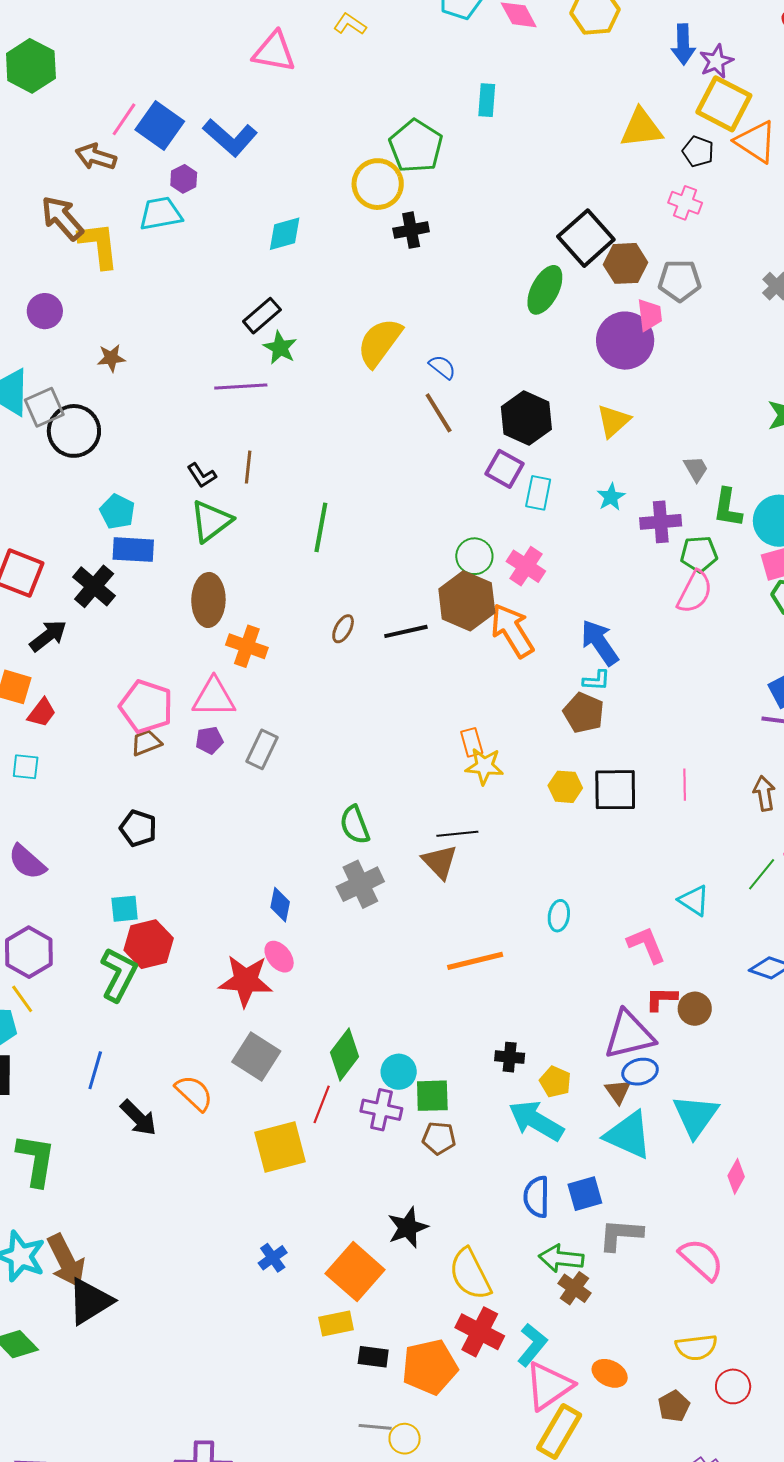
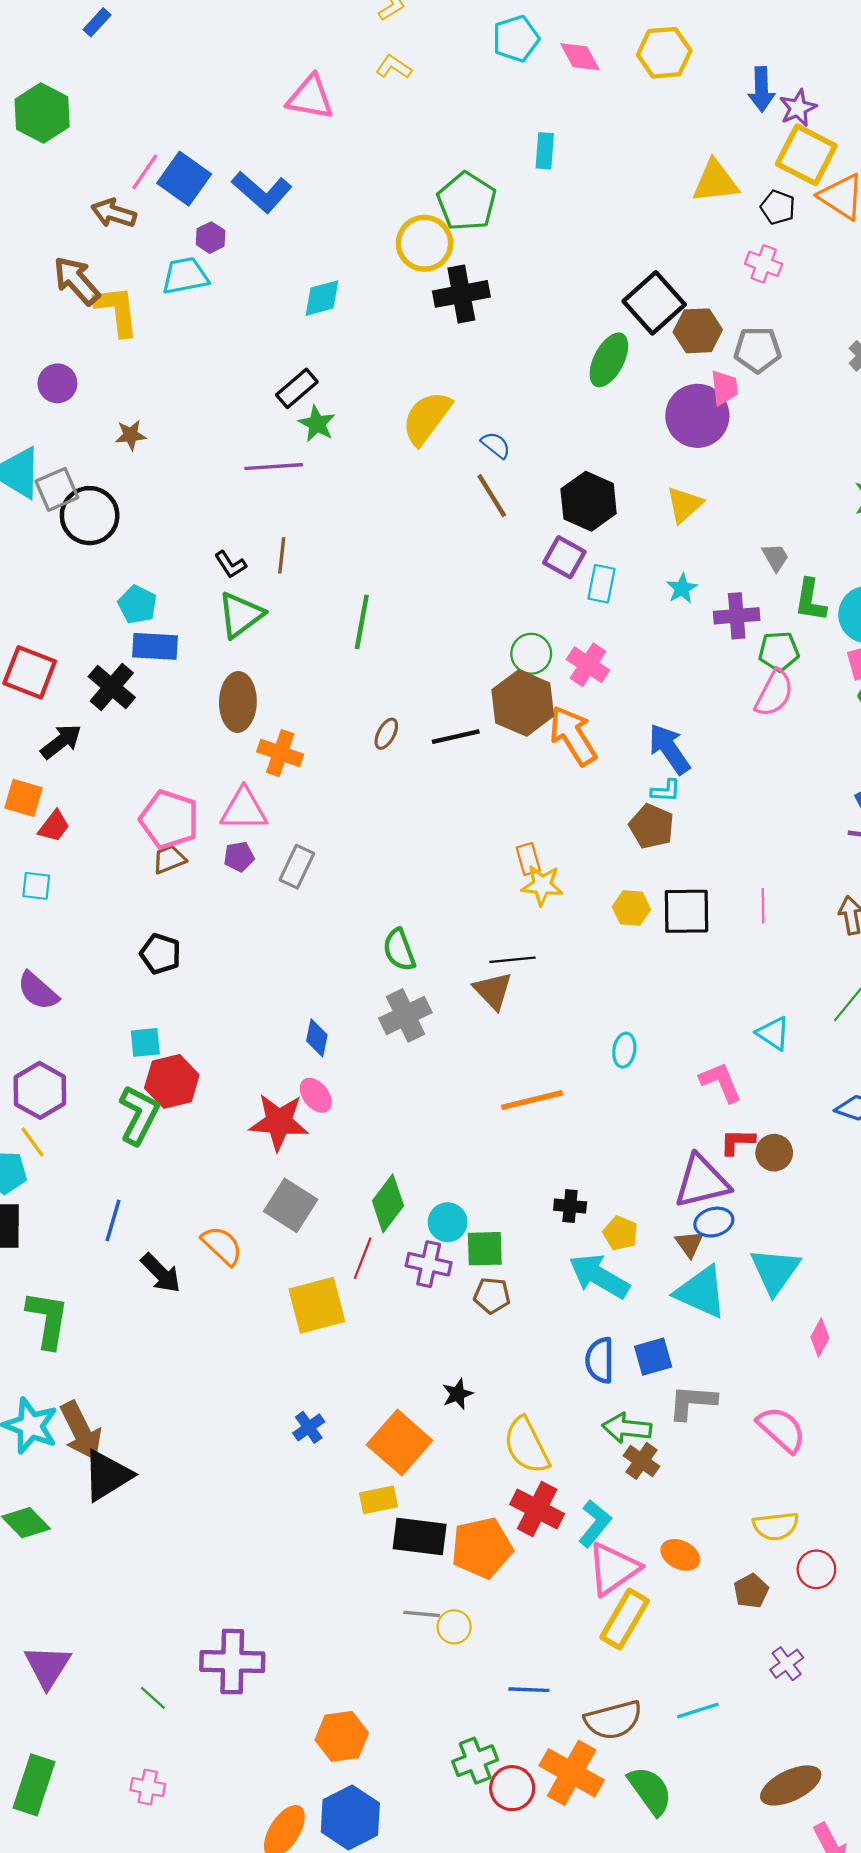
black cross: (411, 230) -> (461, 294), size x1.4
black star: (408, 1227) -> (458, 1394), size x0.7
black rectangle: (373, 1357) -> (420, 1536), size x1.6

